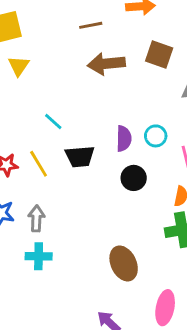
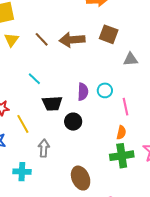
brown line: (91, 25) -> (42, 39), moved, turned 56
yellow line: (39, 164) -> (23, 124), moved
black circle: (134, 178) -> (73, 122), moved
gray arrow: (36, 218) -> (44, 148), moved

